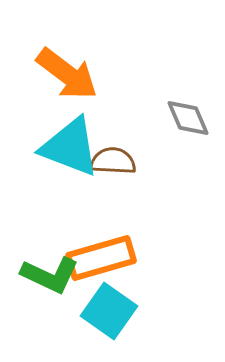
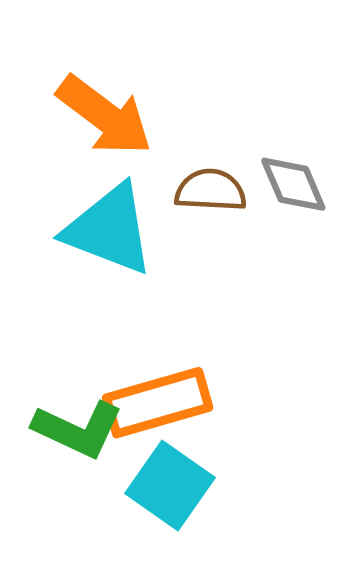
brown semicircle: (113, 161) -> (211, 190), moved

